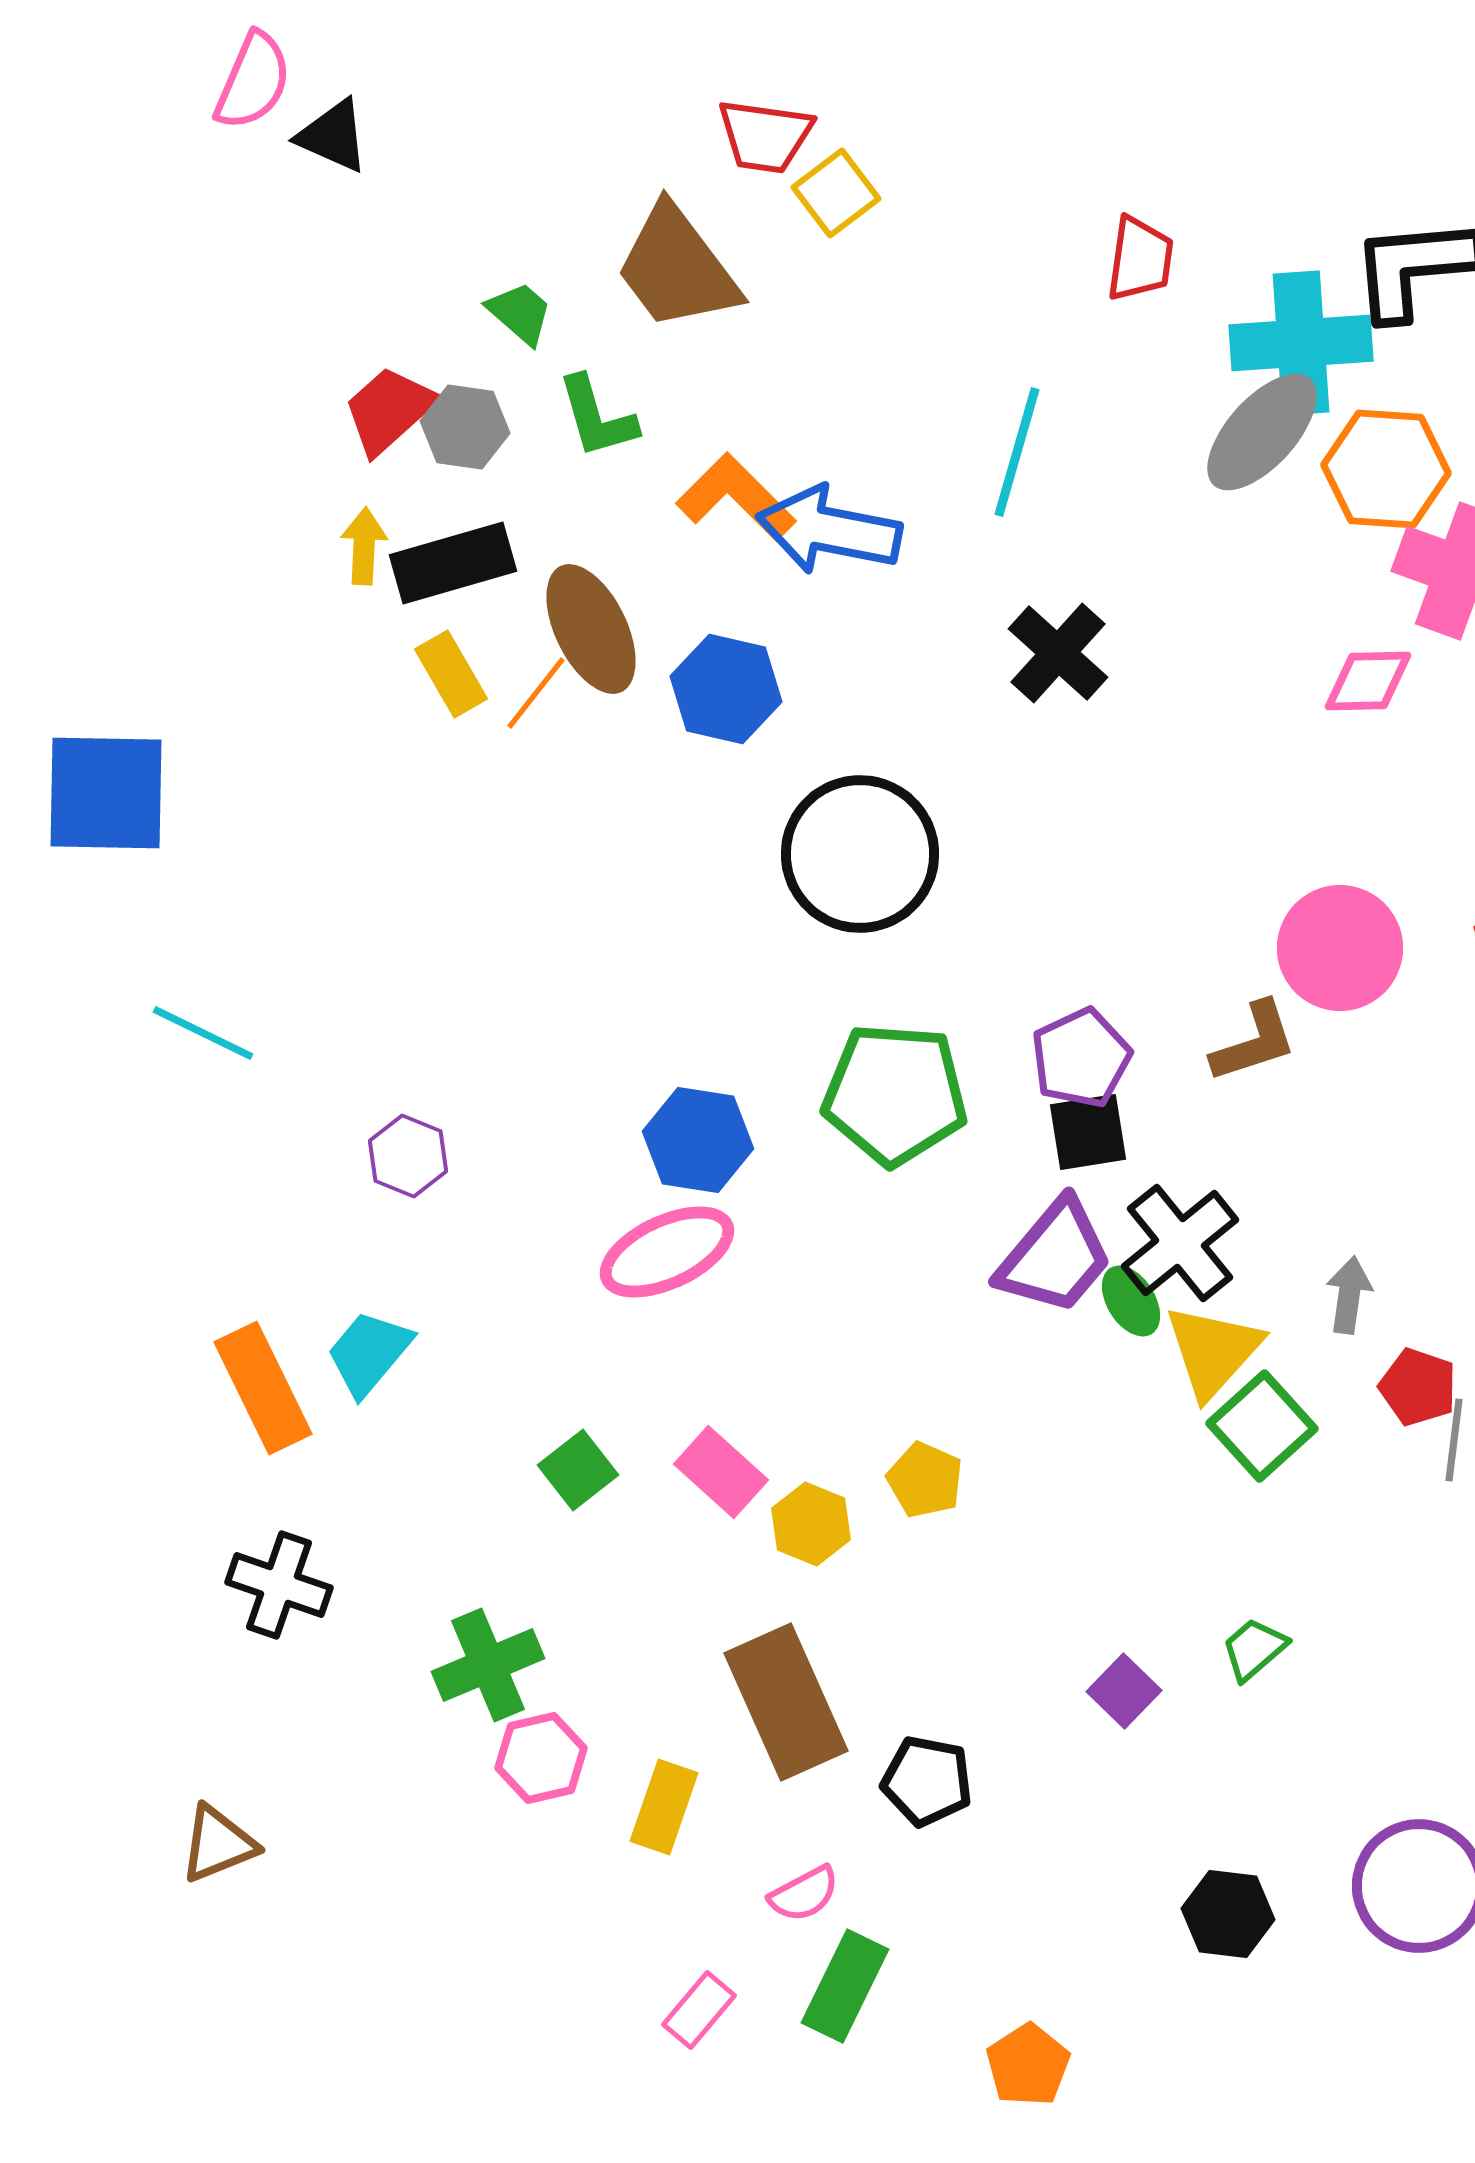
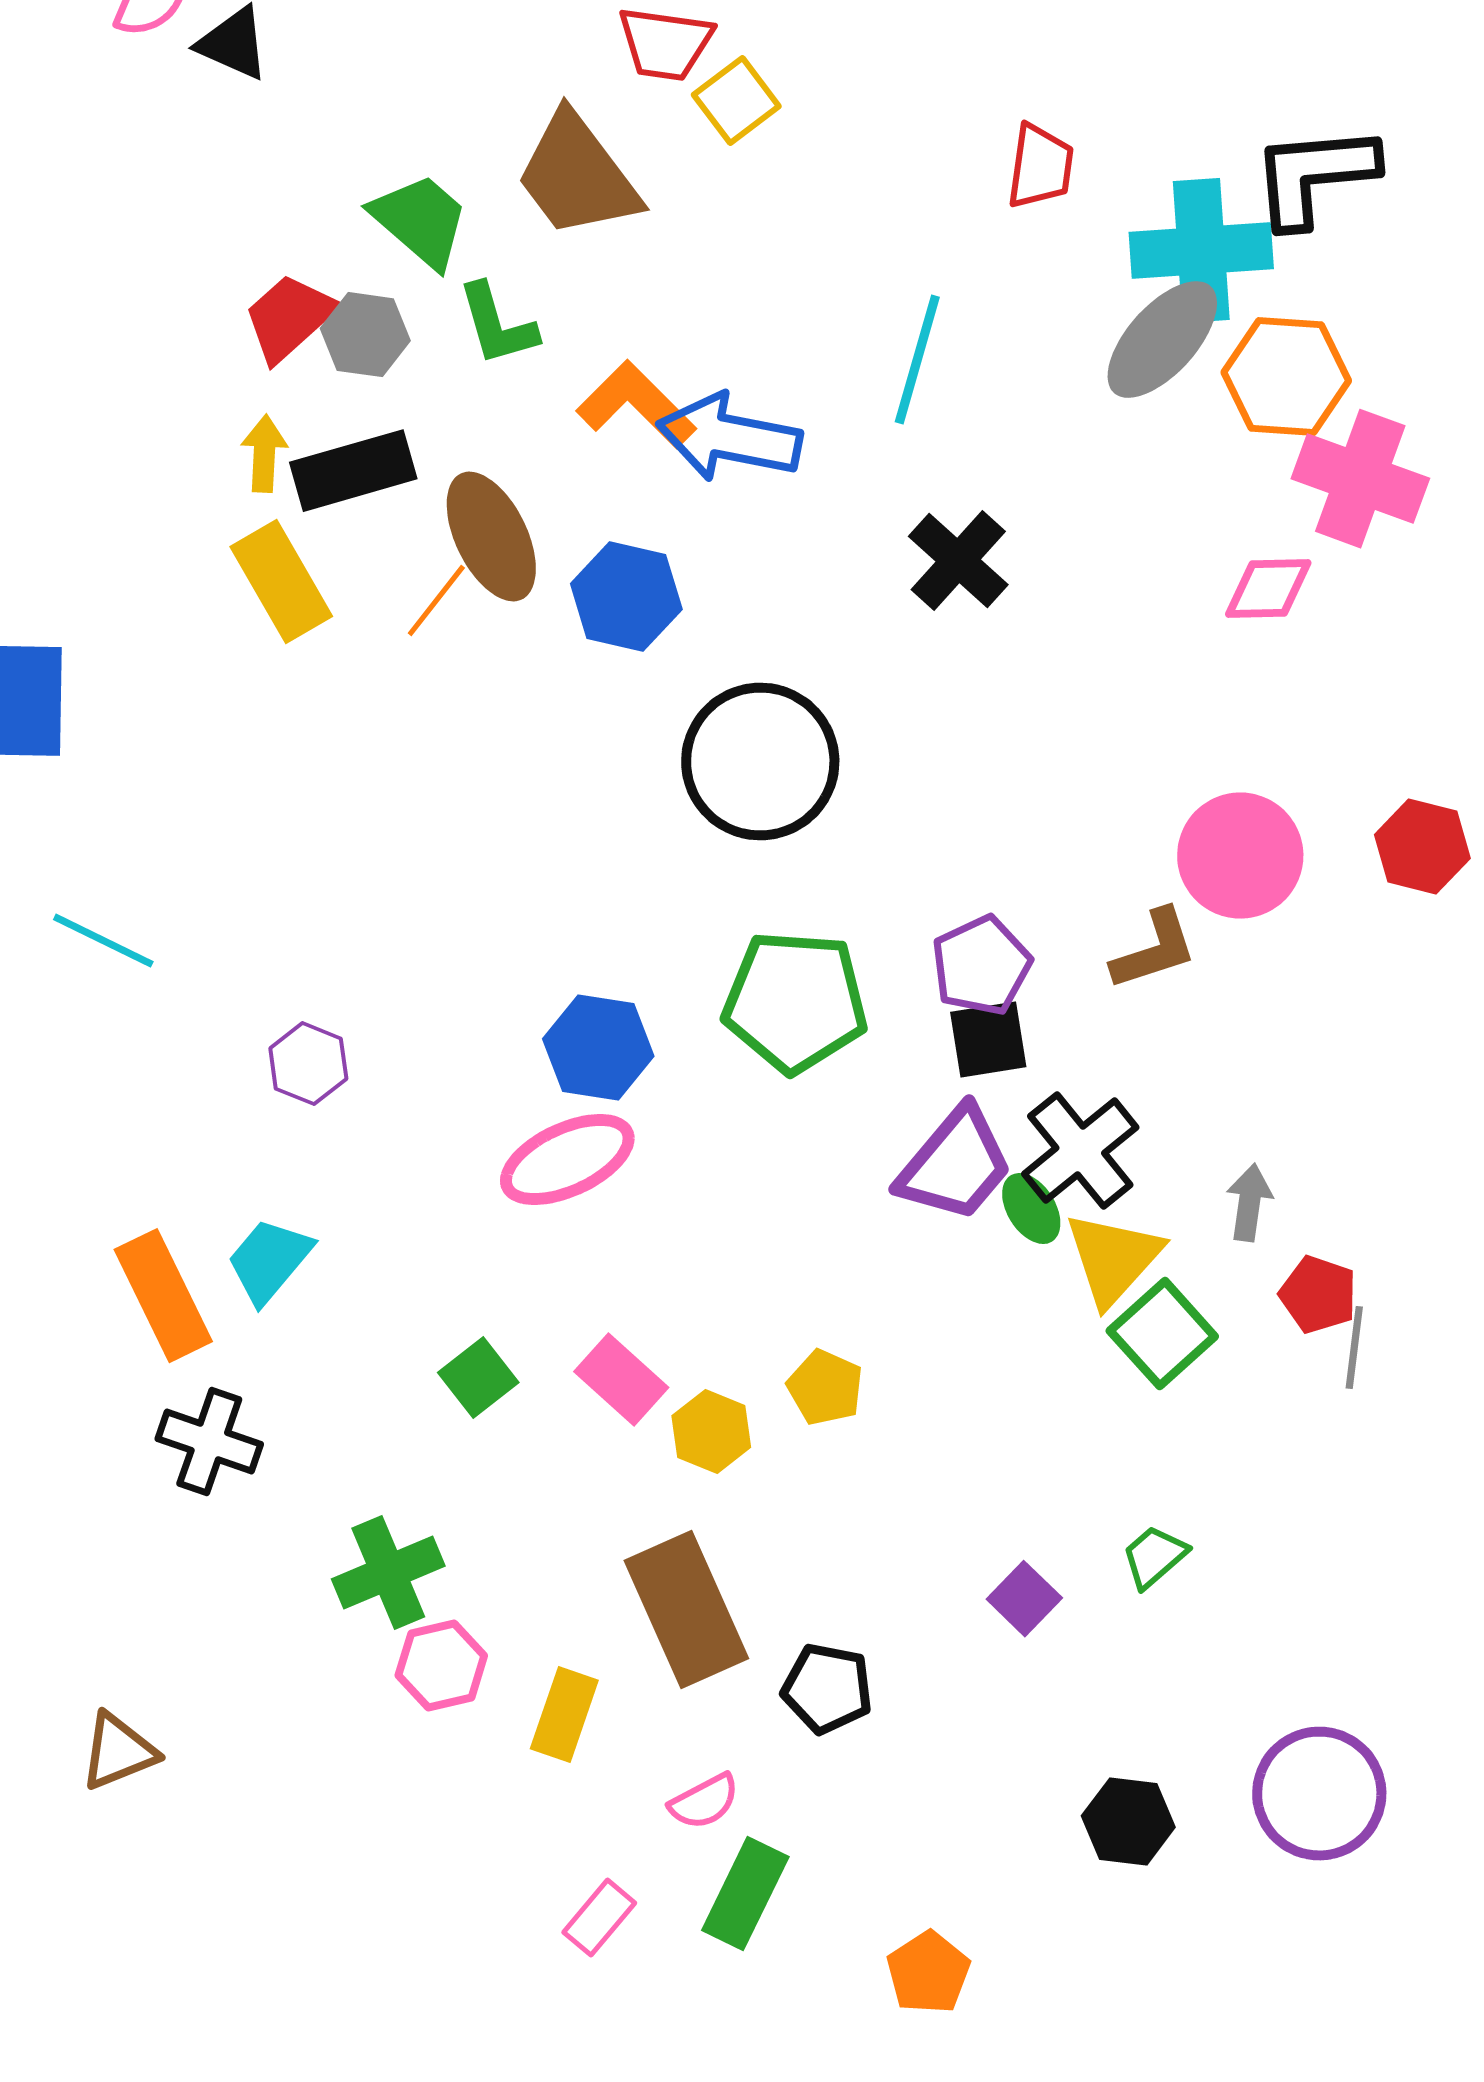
green trapezoid: (520, 313) -> (420, 221), size x1.5
yellow rectangle: (451, 674) -> (281, 582), moved, size x1.4
black cross: (279, 1585) -> (209, 1442), moved

